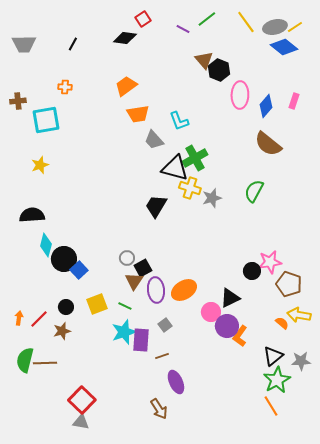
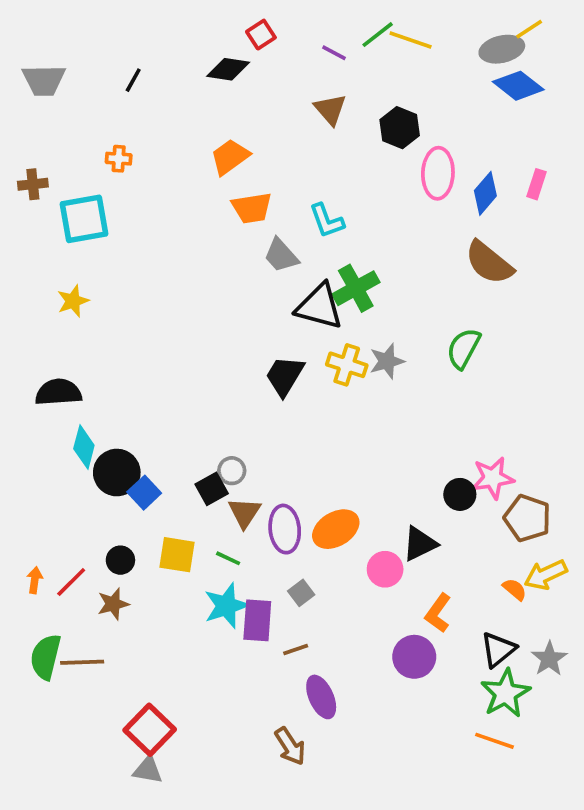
yellow line: (246, 22) -> (411, 40), moved, turned -35
yellow line: (295, 27) -> (529, 29), moved
brown triangle: (204, 60) -> (330, 109), moved
yellow cross: (190, 188) -> (347, 365), moved
black square: (143, 268) -> (212, 489), moved
yellow square: (97, 304) -> (177, 555), turned 30
yellow arrow: (299, 315) -> (546, 575), turned -35
purple circle: (227, 326) -> (414, 657), moved
gray star: (301, 361) -> (549, 659), turned -30
orange line: (271, 406) -> (495, 741), turned -40

